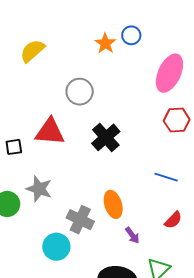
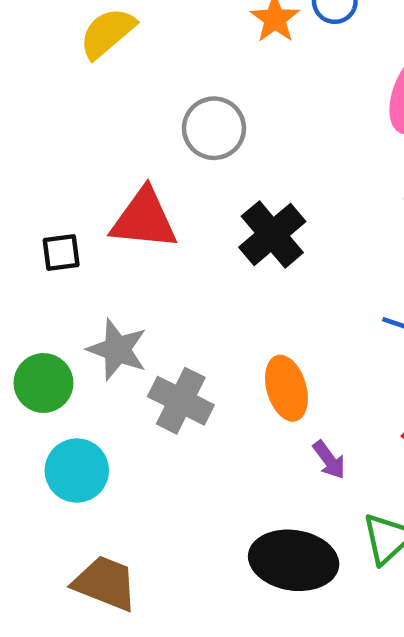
gray cross: (80, 220) -> (181, 401), moved
cyan circle: (56, 247) -> (77, 471), moved

